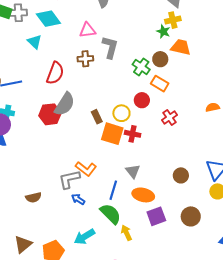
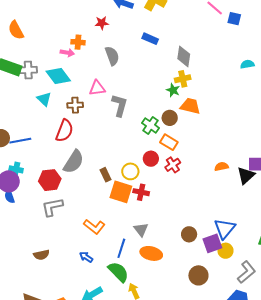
brown cross: (85, 59) -> (75, 105), moved
red hexagon: (50, 114) -> (50, 180), moved
red cross: (170, 117) -> (173, 165), moved
gray L-shape: (69, 179) -> (52, 207), moved
purple square: (156, 216) -> (212, 243), moved

